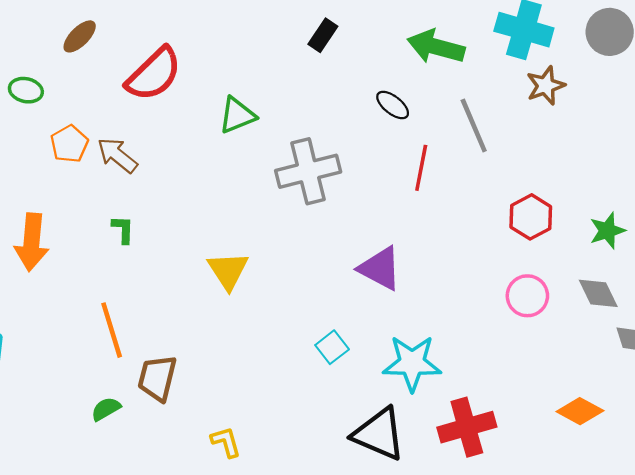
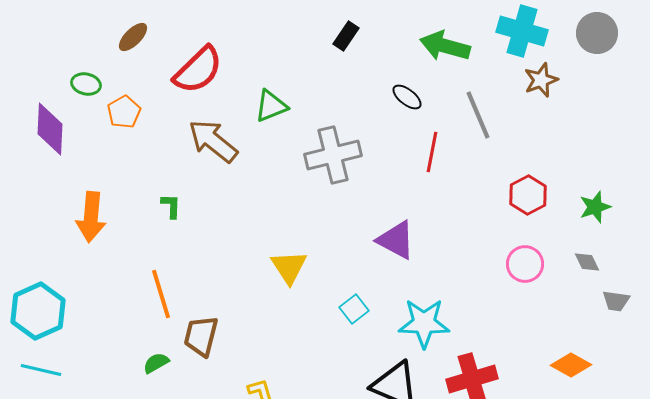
orange pentagon: (69, 144) -> (124, 112), moved
brown arrow: (117, 155) -> (213, 141), moved, size x1.4
yellow triangle: (228, 271) -> (289, 267), moved
gray diamond: (598, 293) -> (587, 262), size x0.7

